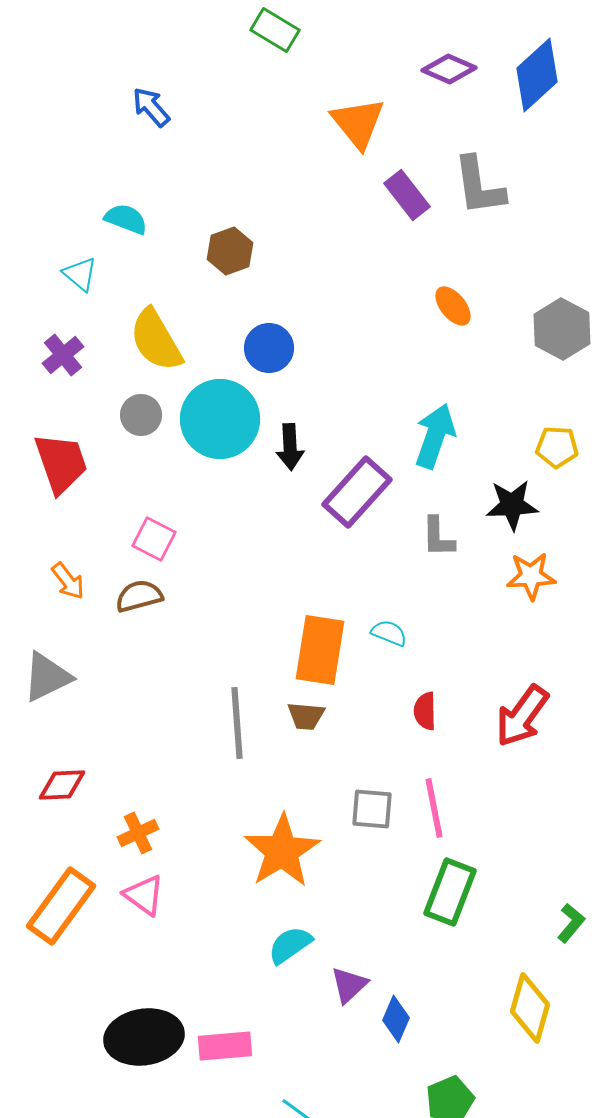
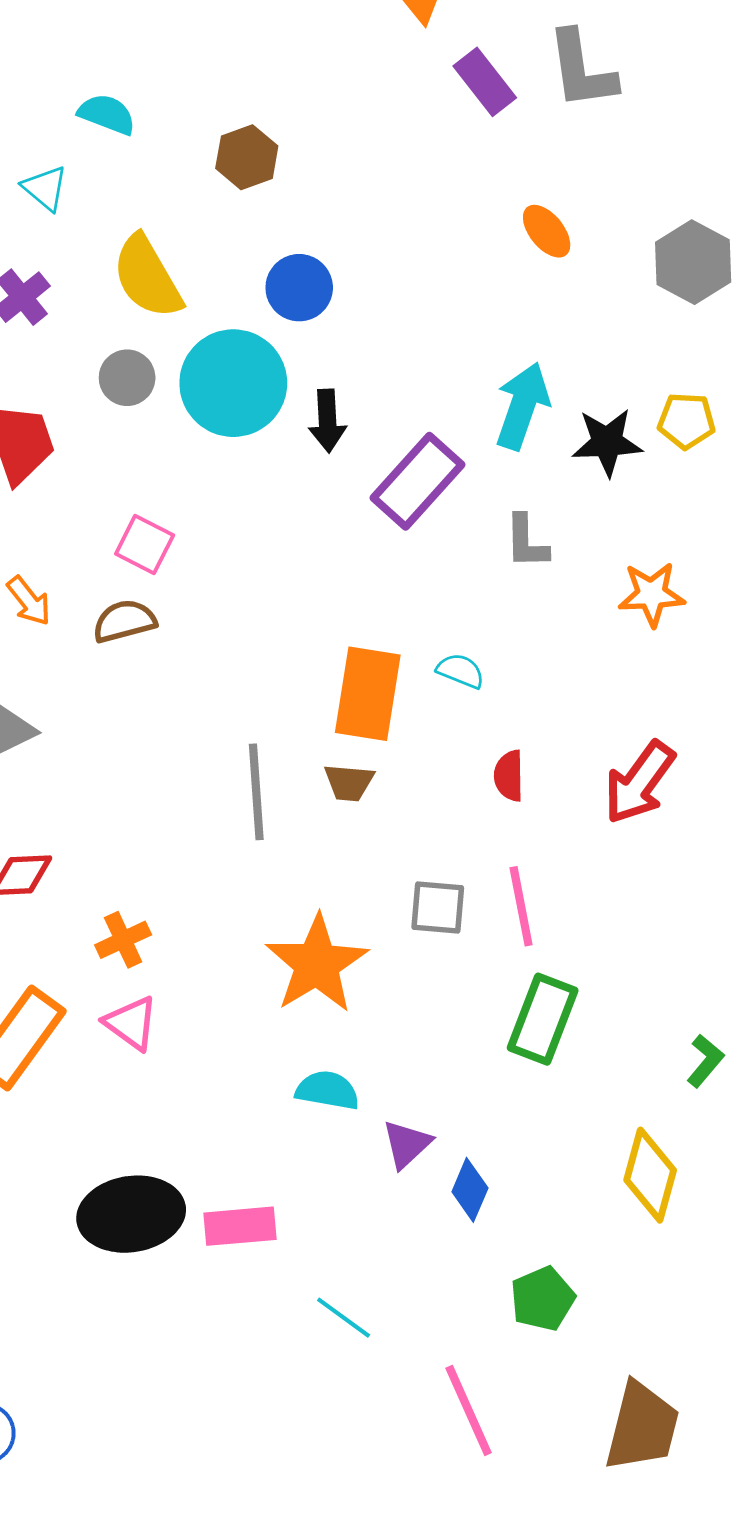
black star: (512, 505) -> (607, 442), moved
cyan semicircle: (290, 945) -> (327, 1090), turned 45

